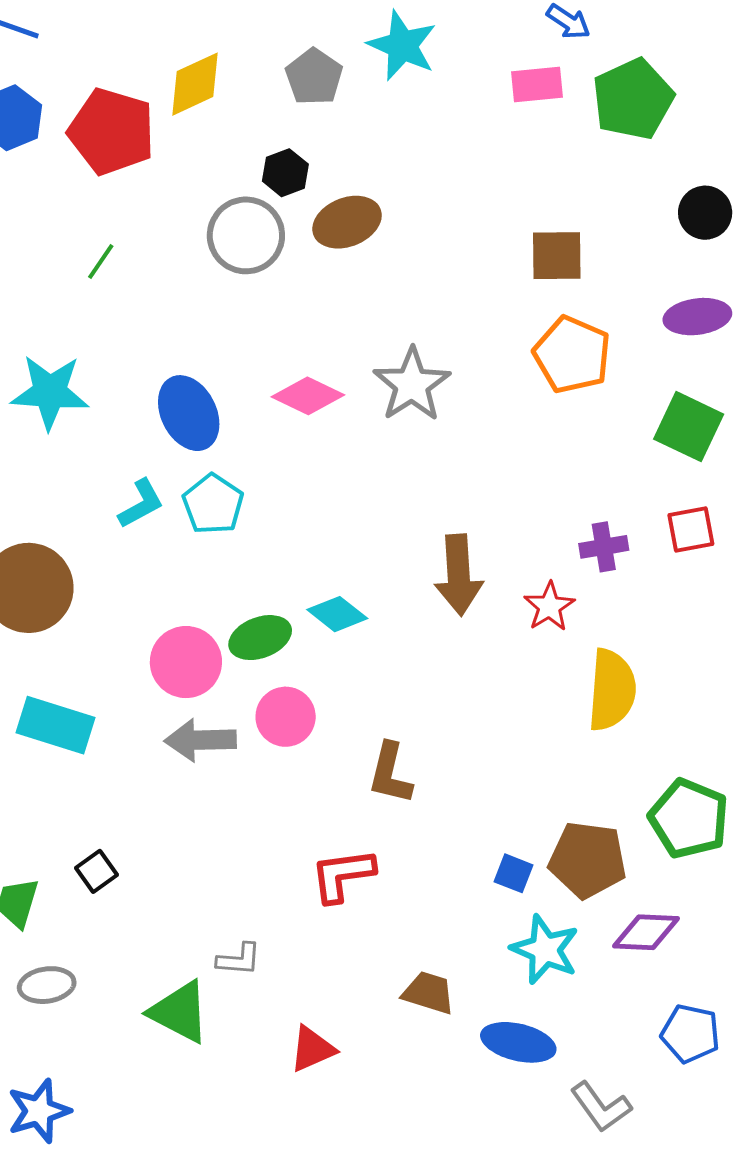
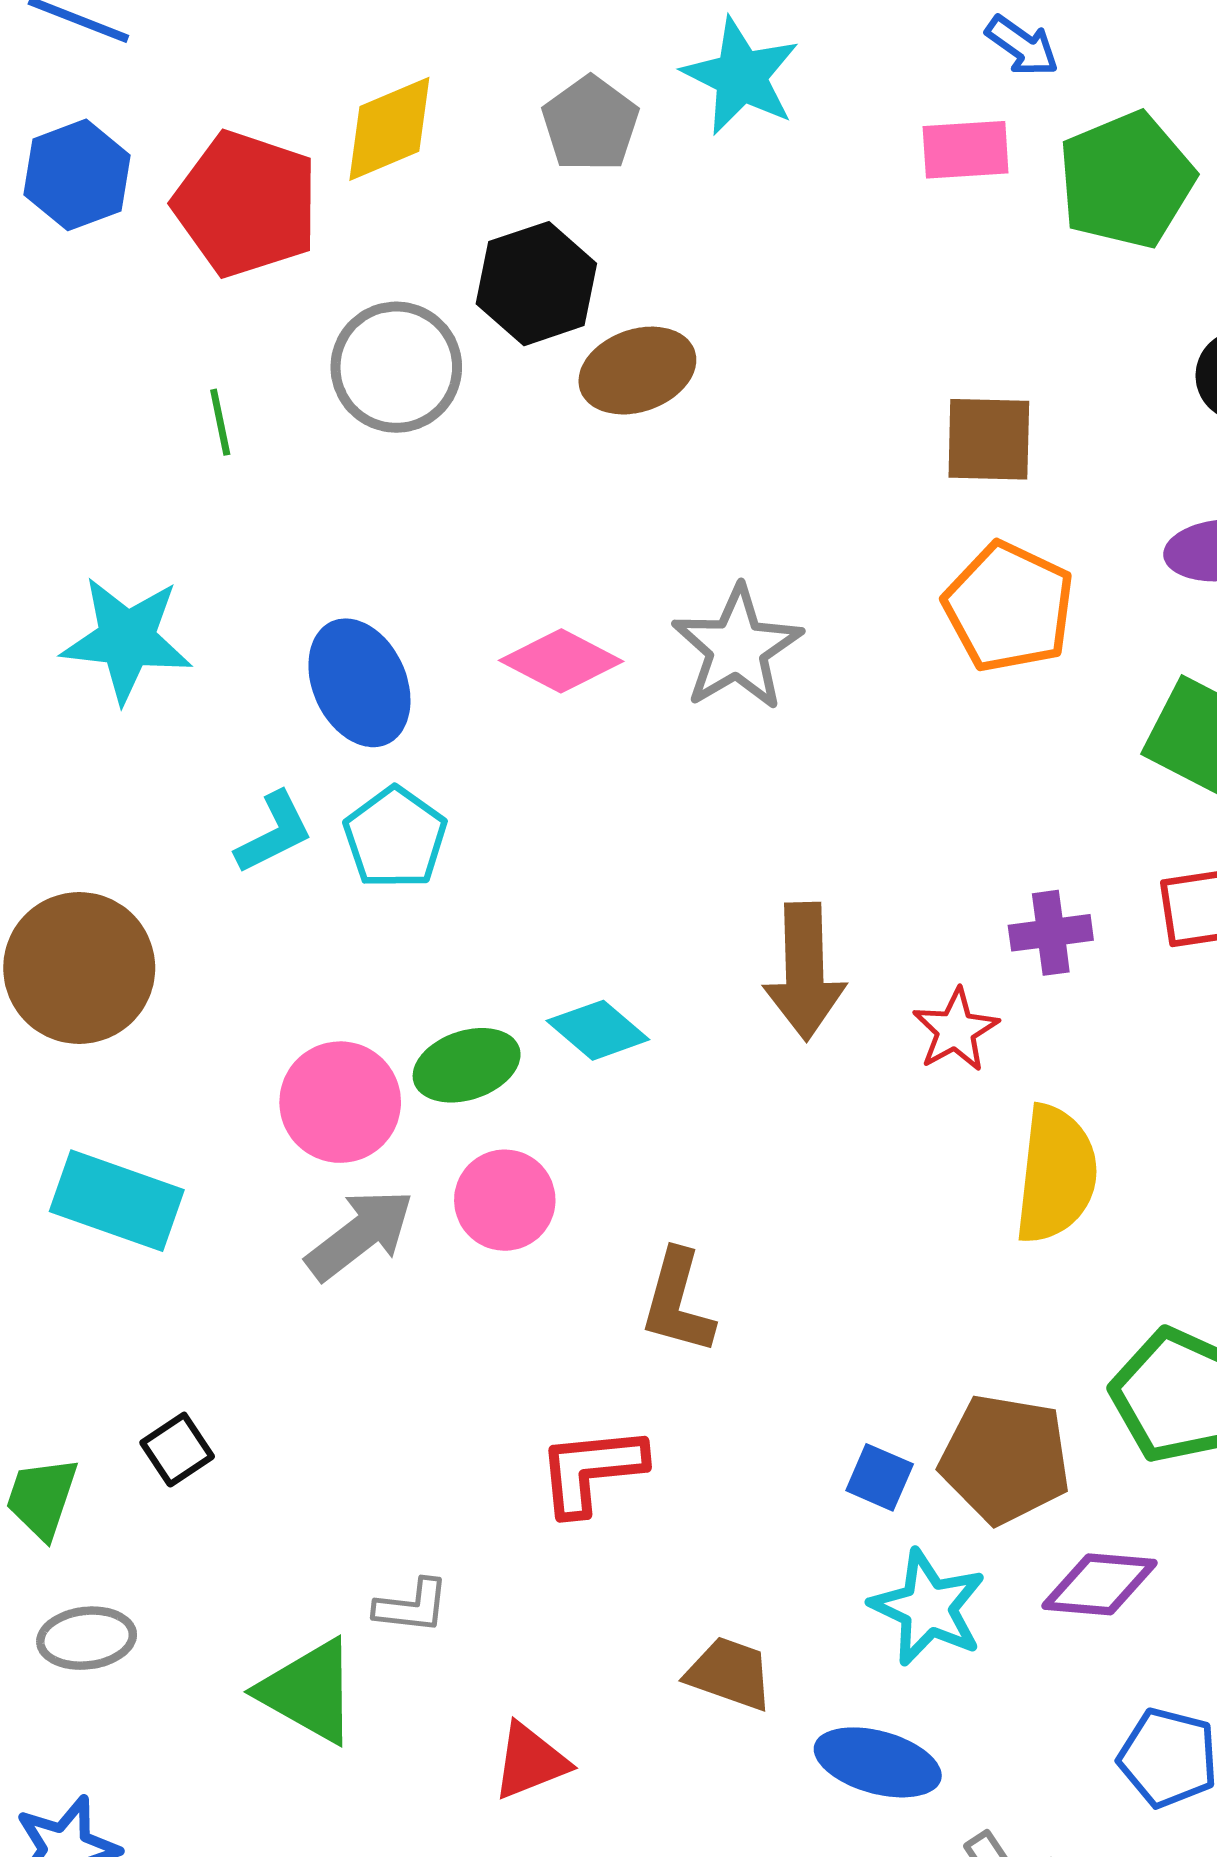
black hexagon: (285, 173) -> (536, 284), size x1.5
gray circle: (246, 235) -> (396, 367), moved
green line: (101, 261) -> (220, 422), turned -48
gray arrow: (200, 740) -> (360, 1235), turned 142

